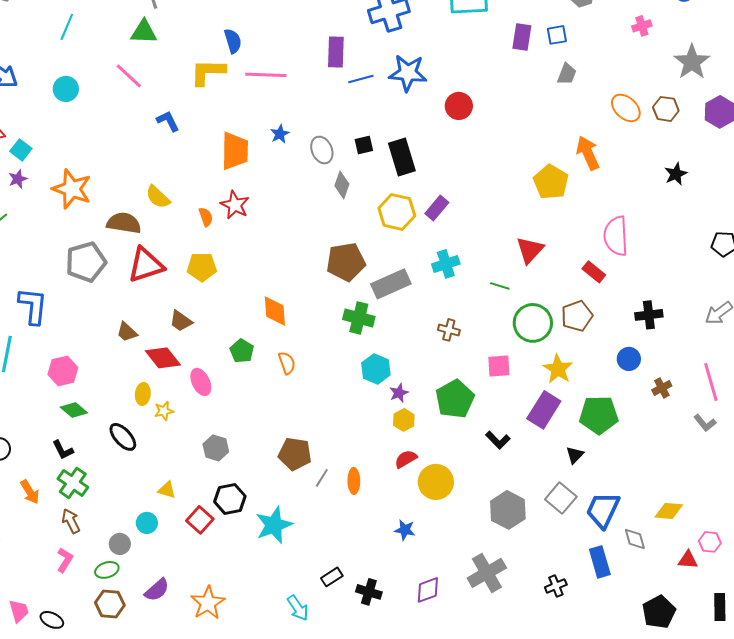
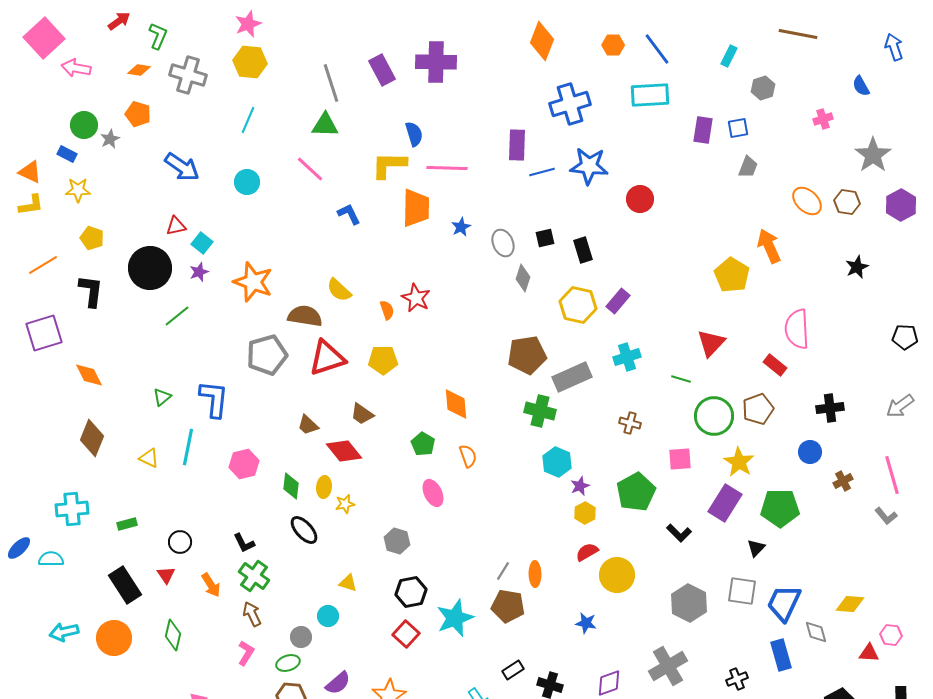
orange trapezoid: (235, 151) -> (416, 208), moved
black rectangle: (402, 157) -> (583, 250), size x0.7
pink ellipse: (201, 382) -> (433, 493), moved
green diamond: (74, 410) -> (291, 486), moved, turned 56
brown pentagon: (295, 454) -> (508, 606), moved
gray square: (561, 498) -> (742, 591), turned -32
red square: (200, 520) -> (406, 634), moved

